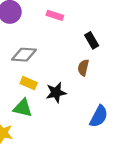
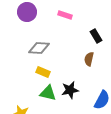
black star: (56, 93) -> (70, 90), moved
green triangle: (23, 108) -> (48, 93), moved

